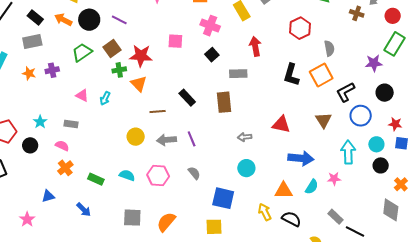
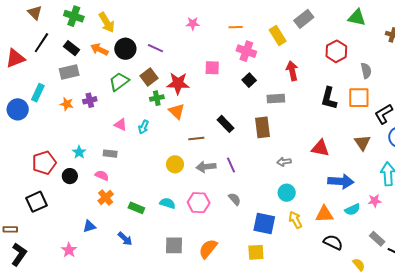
orange square: (321, 75) -> (359, 98), turned 30
cyan semicircle: (312, 187) -> (352, 209), turned 35
yellow arrow: (265, 212) -> (295, 220), moved

